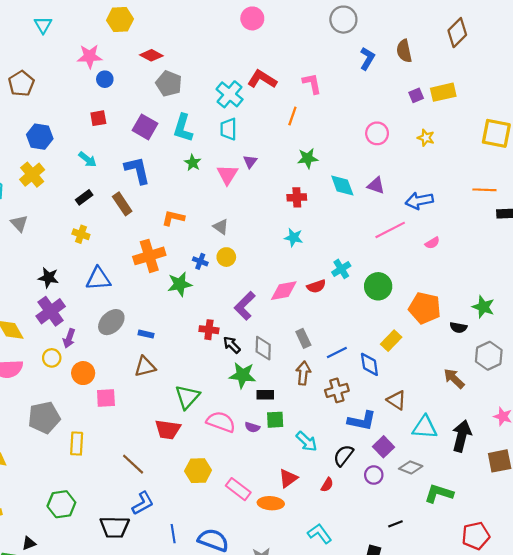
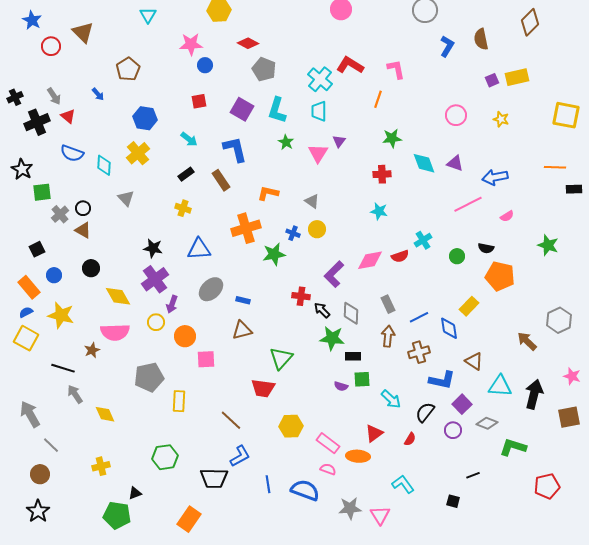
green circle: (378, 286) -> (457, 256), size x0.6
green star: (483, 307) -> (548, 245), moved
black semicircle: (458, 328) -> (486, 248), moved
pink semicircle: (221, 422) -> (328, 469), moved, size x0.6

